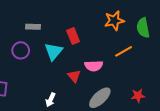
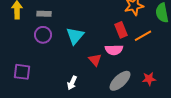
gray rectangle: (33, 27) -> (44, 14), moved
red rectangle: (73, 36) -> (121, 30), moved
red star: (138, 96) -> (149, 79), moved

